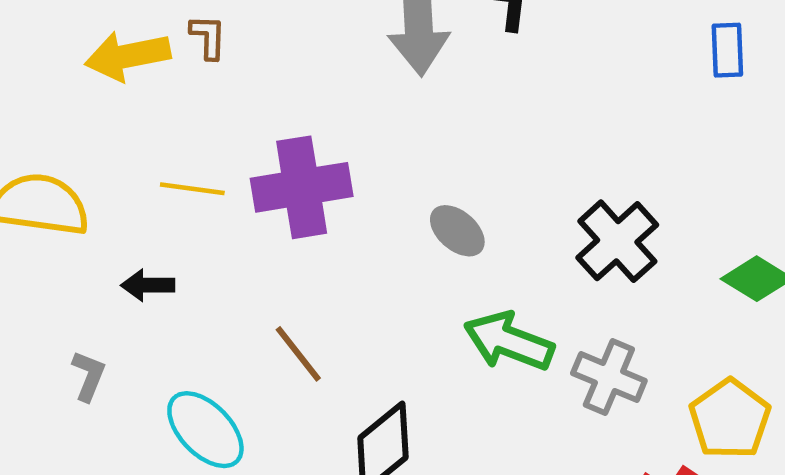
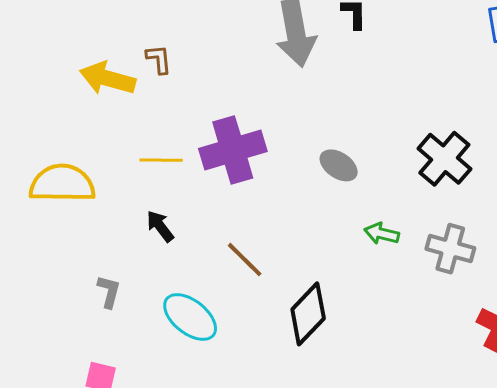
yellow arrow: (128, 56) -> (108, 78), turned 34
black arrow: (148, 285) -> (160, 226), moved, turned 60
green arrow: (509, 341) -> (382, 234), size x0.6

